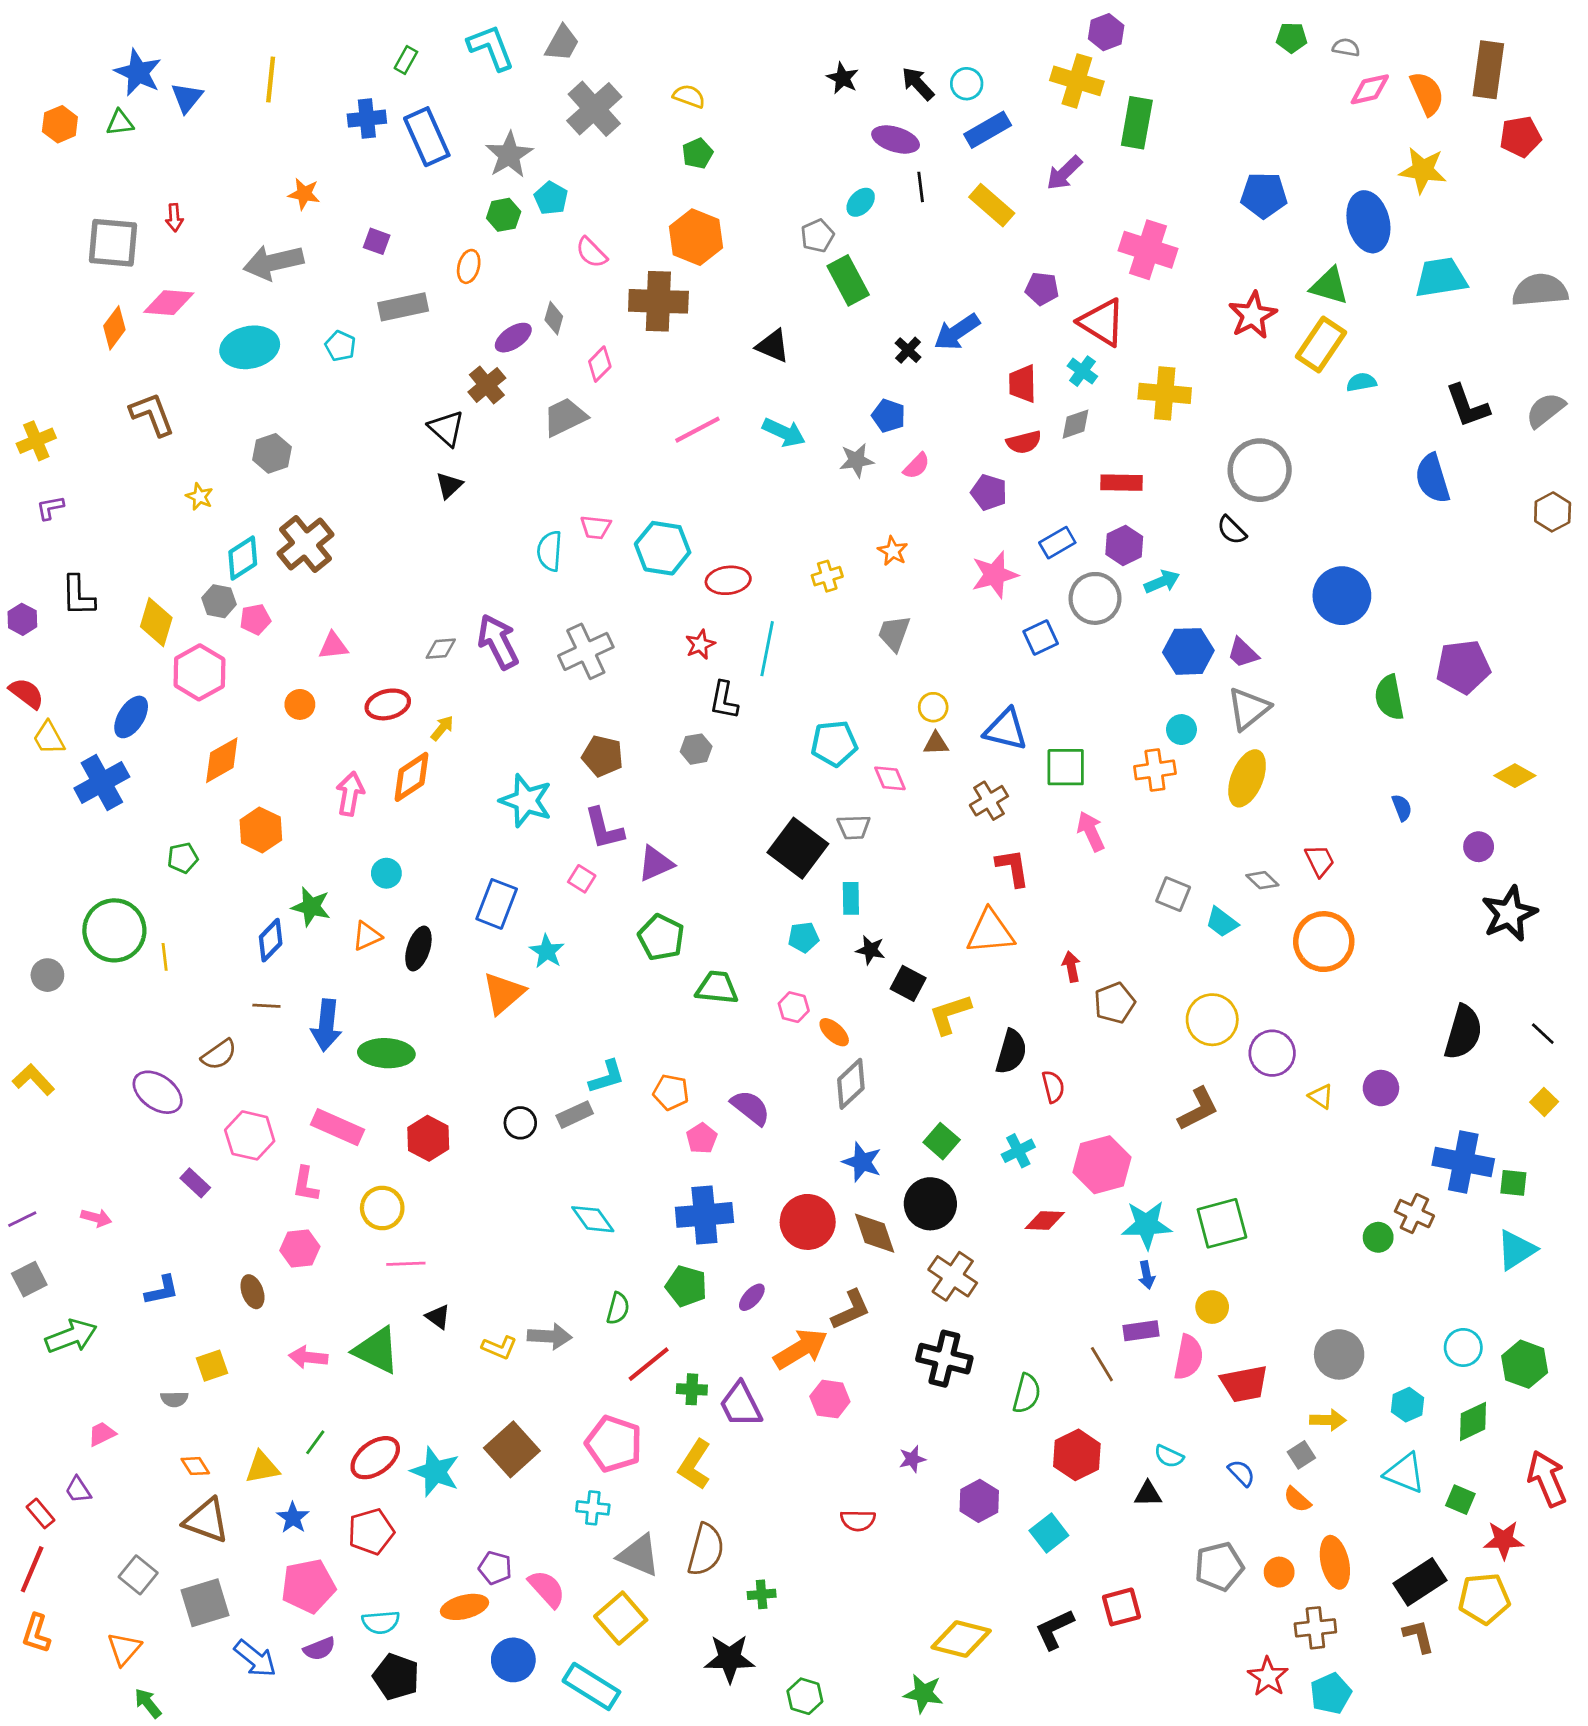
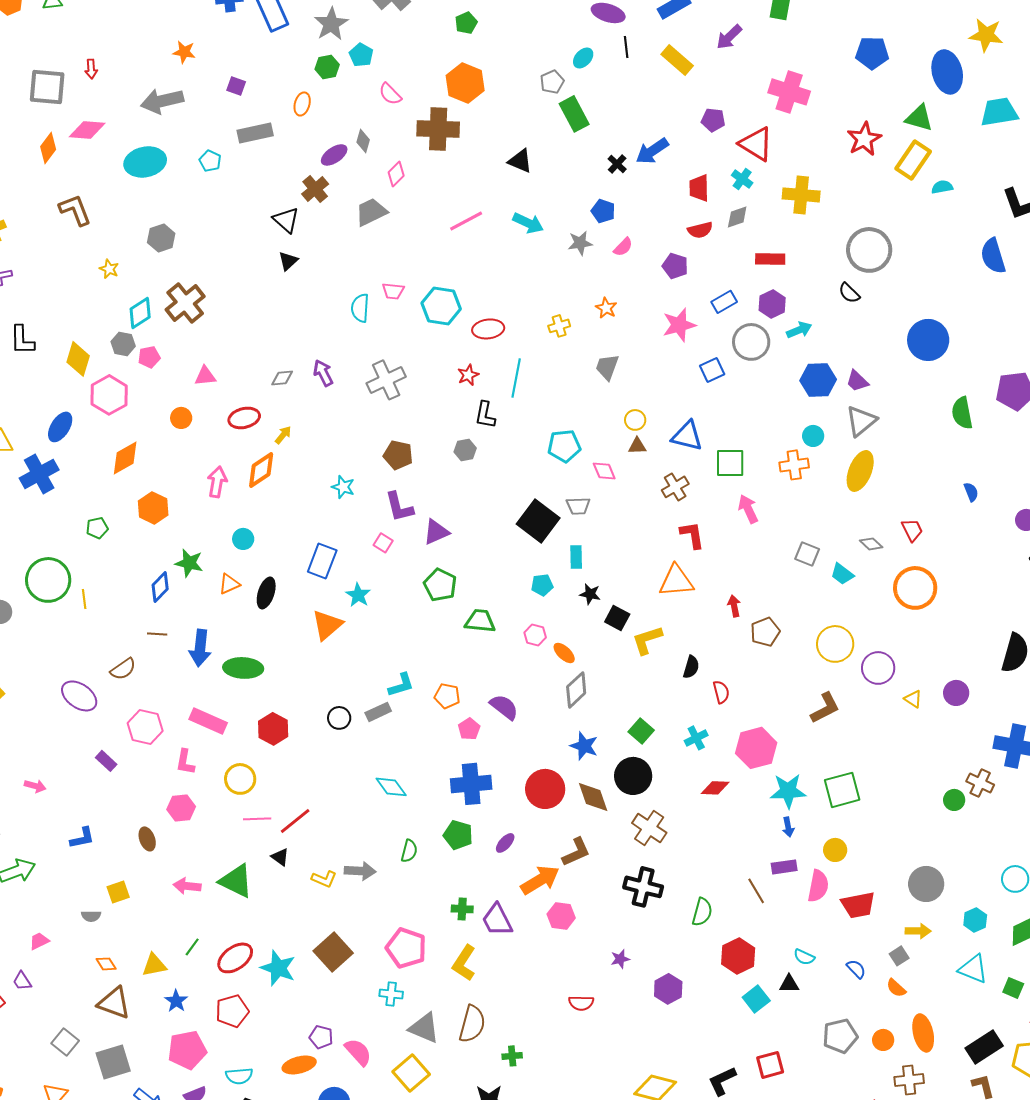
purple arrow: (498, 642) -> (323, 373), size x0.7
cyan star: (526, 801) -> (343, 487), size x0.6
black semicircle: (1011, 1052) -> (691, 667), size x0.7
red line: (649, 1364) -> (295, 821), moved
cyan square: (1049, 1533) -> (756, 999), moved

